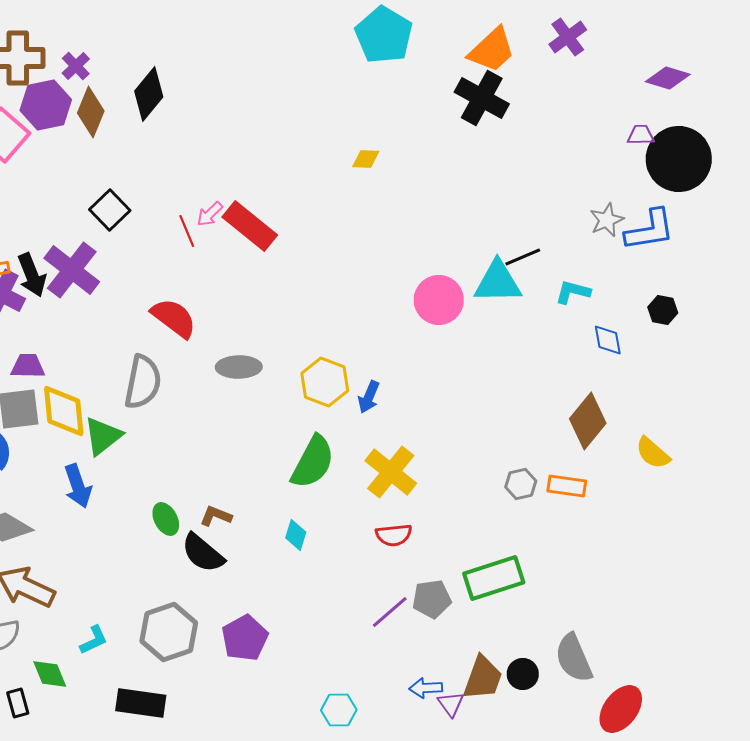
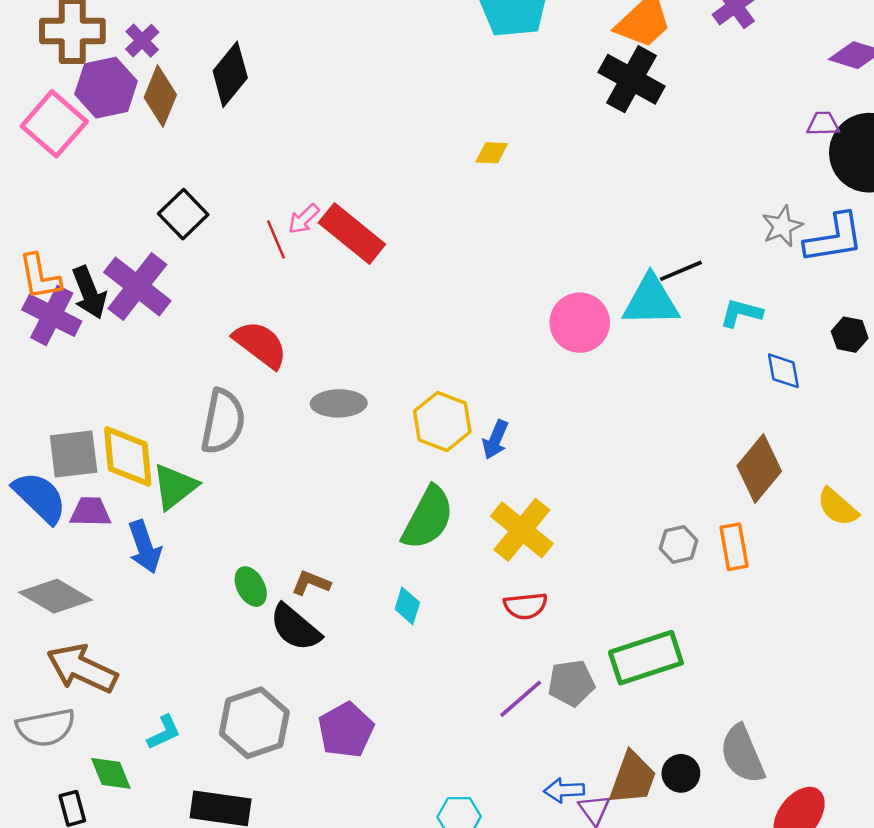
purple trapezoid: (28, 366) -> (90, 512), moved
orange rectangle: (567, 486) -> (734, 547), turned 72

